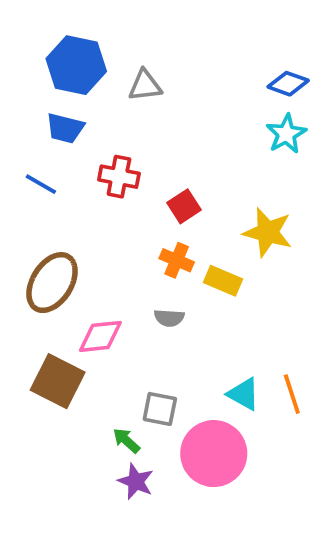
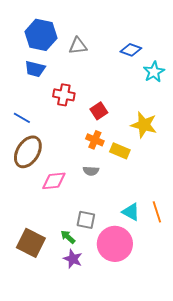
blue diamond: (288, 84) -> (131, 50), moved
blue line: (41, 184) -> (22, 118), moved
brown square: (58, 381) -> (31, 243), moved

